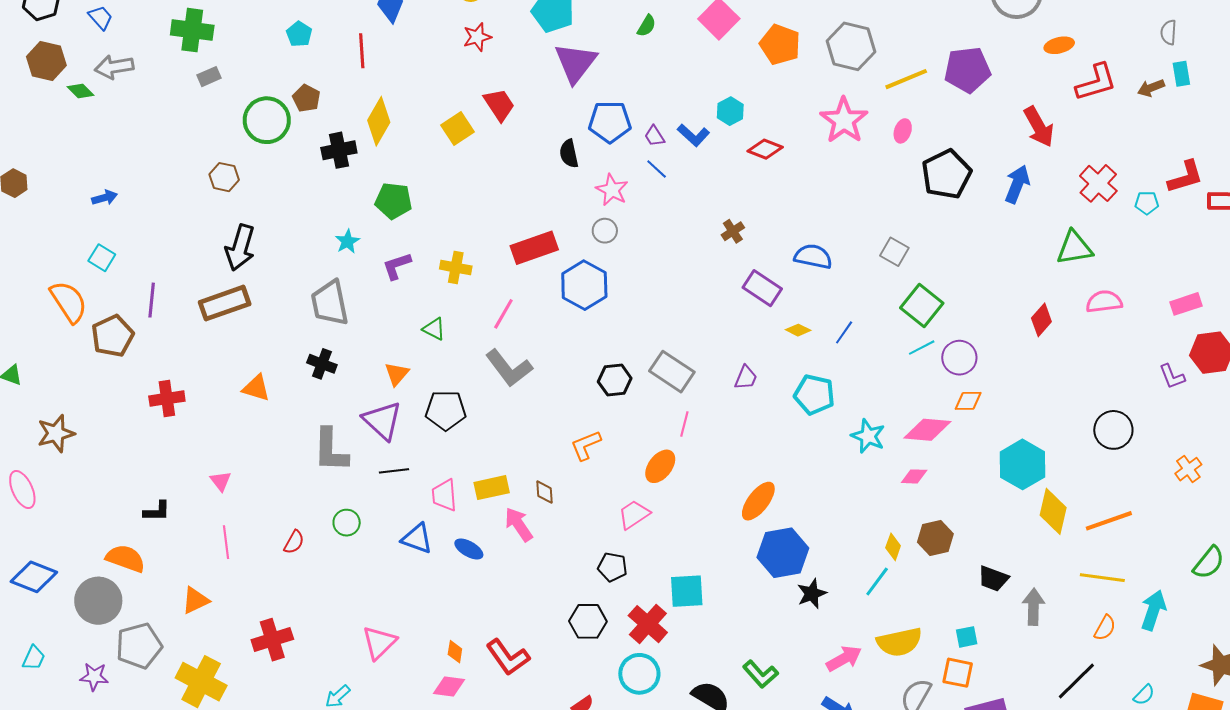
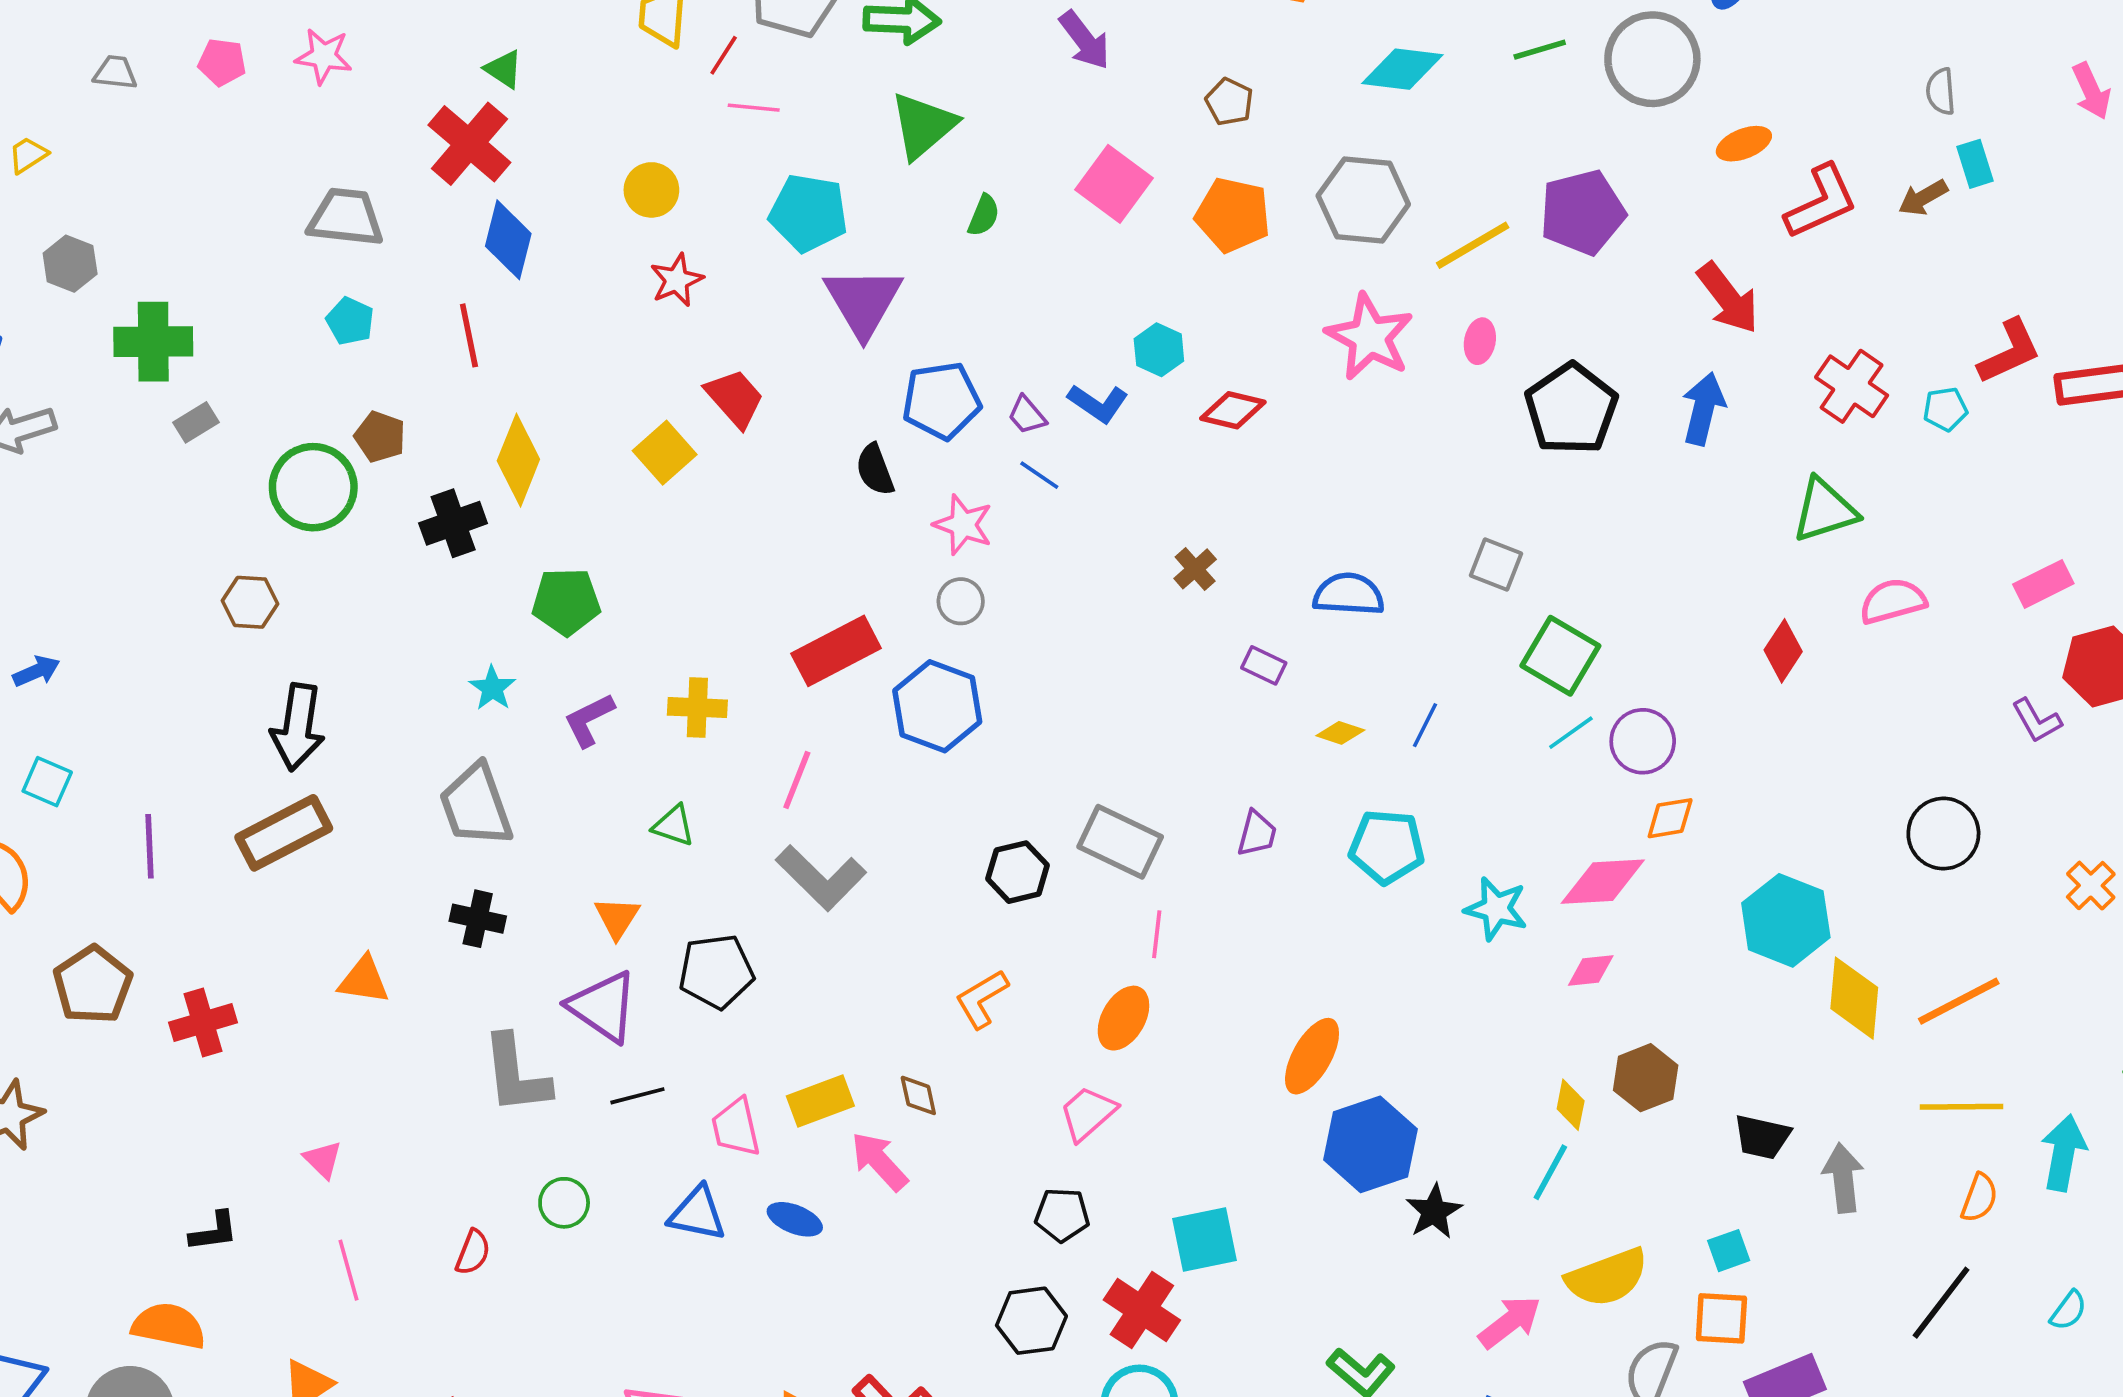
purple rectangle: (762, 288) -> (1264, 665), size x0.6
brown pentagon: (113, 336) -> (93, 985), moved

